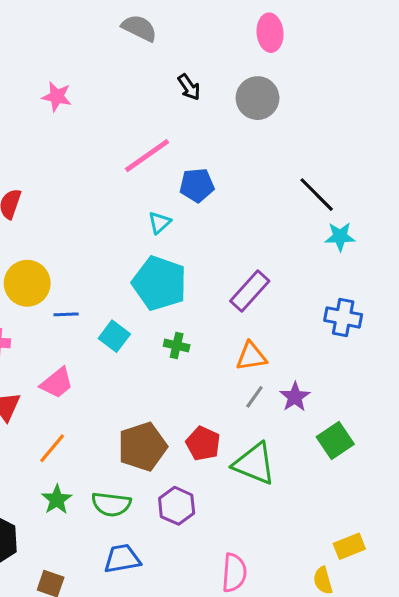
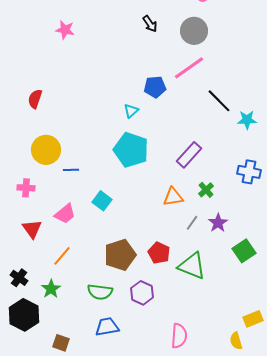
pink line: (147, 156) -> (189, 68), moved
black line: (317, 195) -> (219, 101), moved
cyan square: (114, 336) -> (102, 201), moved
green cross: (177, 346) -> (206, 190), moved, turned 35
orange triangle: (251, 356) -> (173, 197), moved
green star: (57, 500) -> (51, 289), moved

